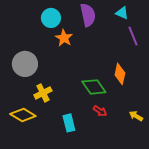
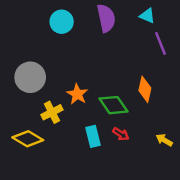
orange star: (64, 38) -> (77, 94), moved
cyan rectangle: (69, 123) -> (93, 136), moved

